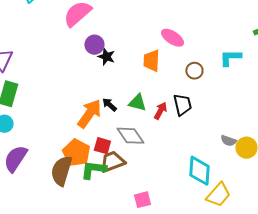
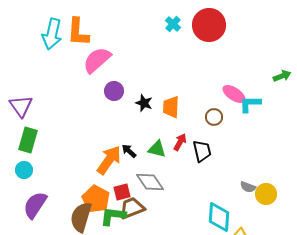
pink ellipse: (172, 38) -> (234, 94), moved
black star: (106, 57) -> (144, 103), moved
red arrow: (160, 111) -> (180, 142), moved
red square: (102, 146) -> (122, 192), turned -30

